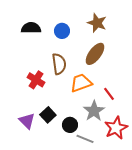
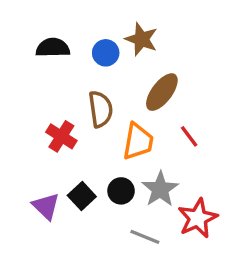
brown star: (97, 23) -> (141, 39), moved
orange trapezoid: (81, 83) -> (138, 141), turned 120
red line: (109, 94) -> (189, 136), moved
black circle: (70, 125) -> (121, 191), moved

